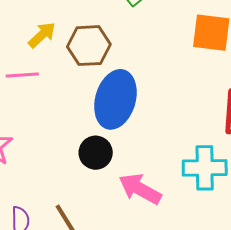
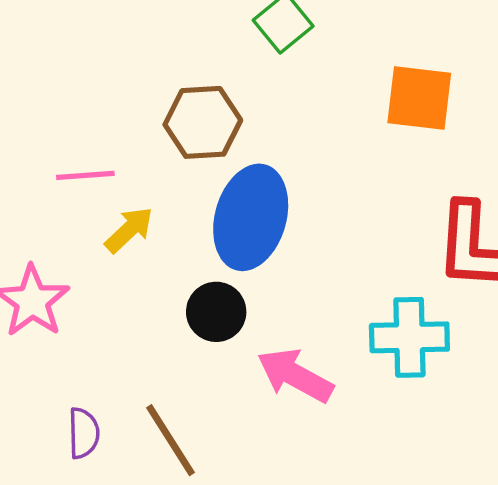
yellow arrow: (42, 35) -> (129, 230), moved

